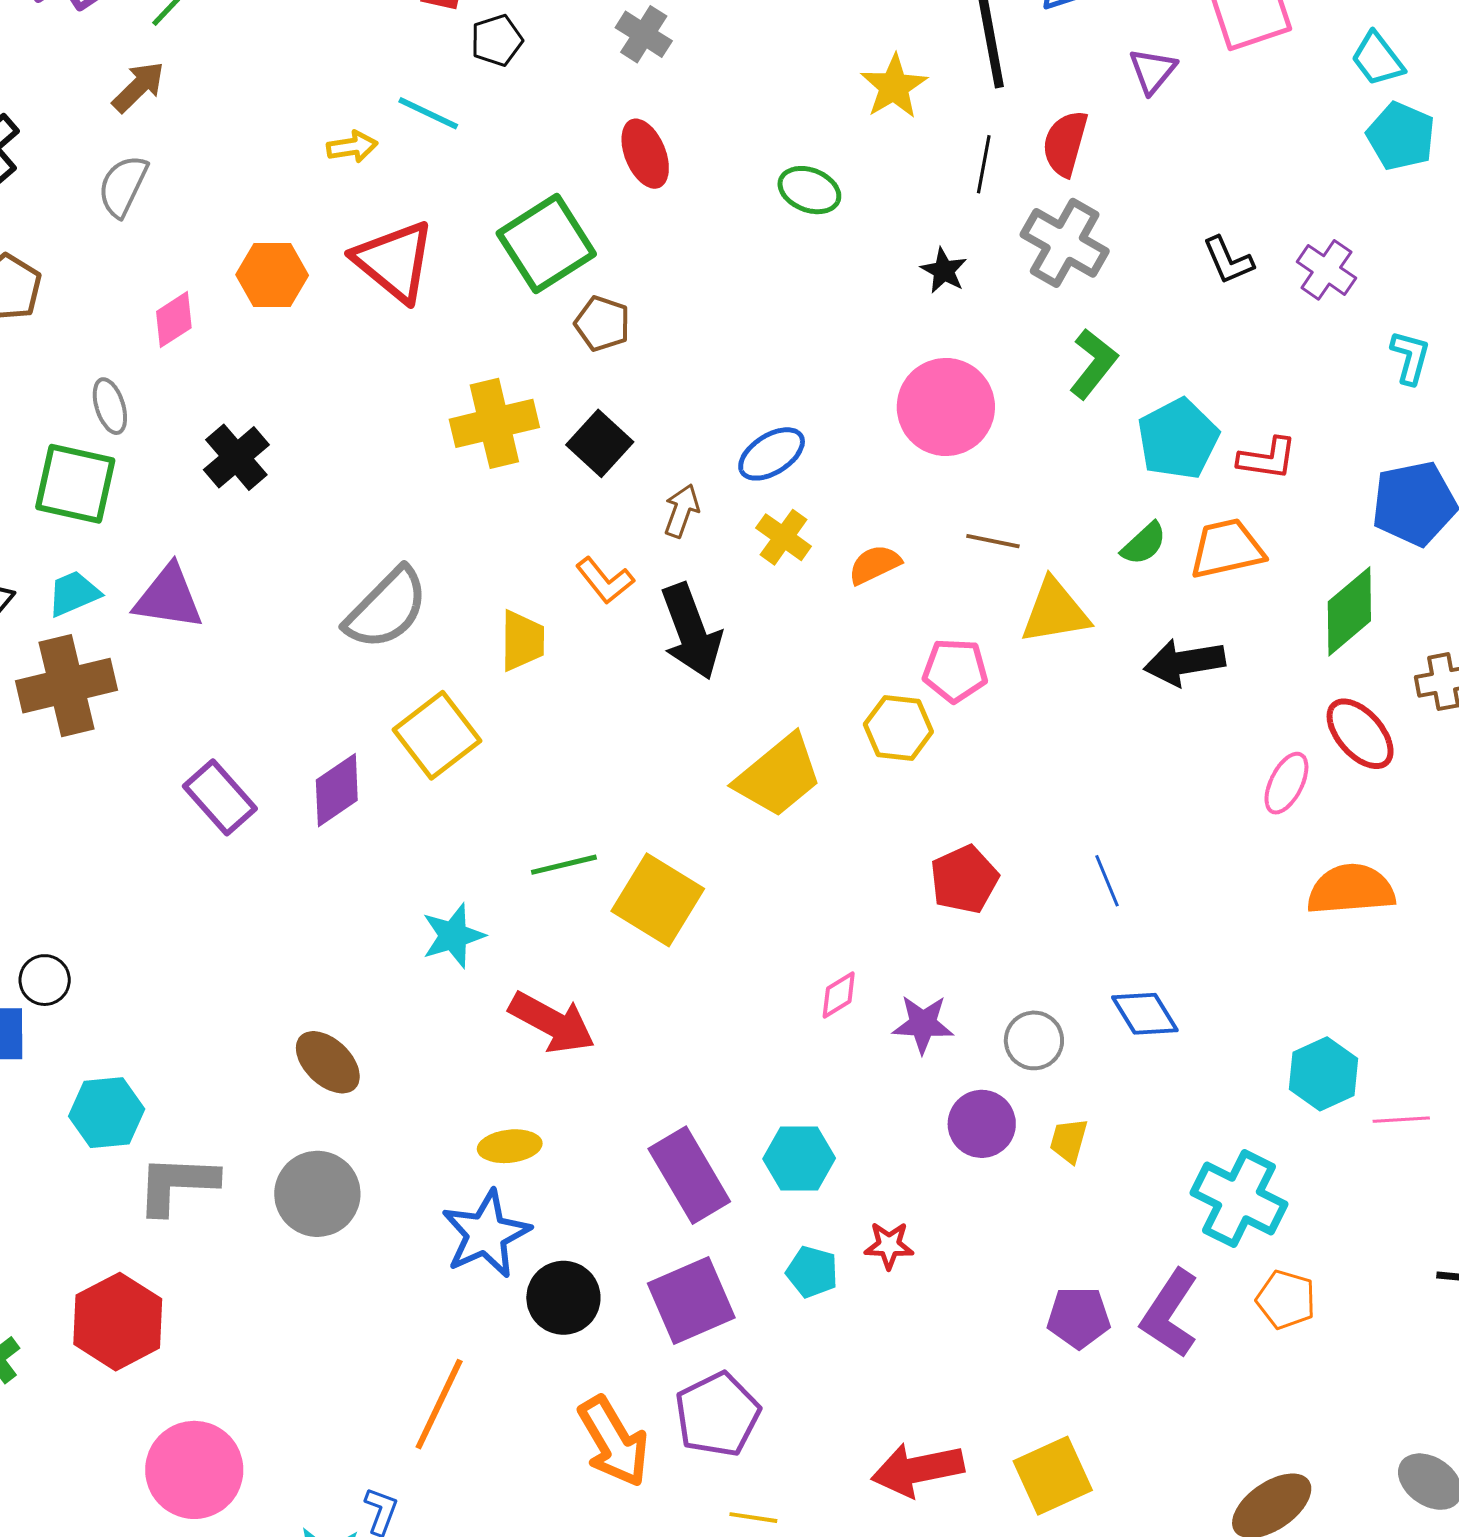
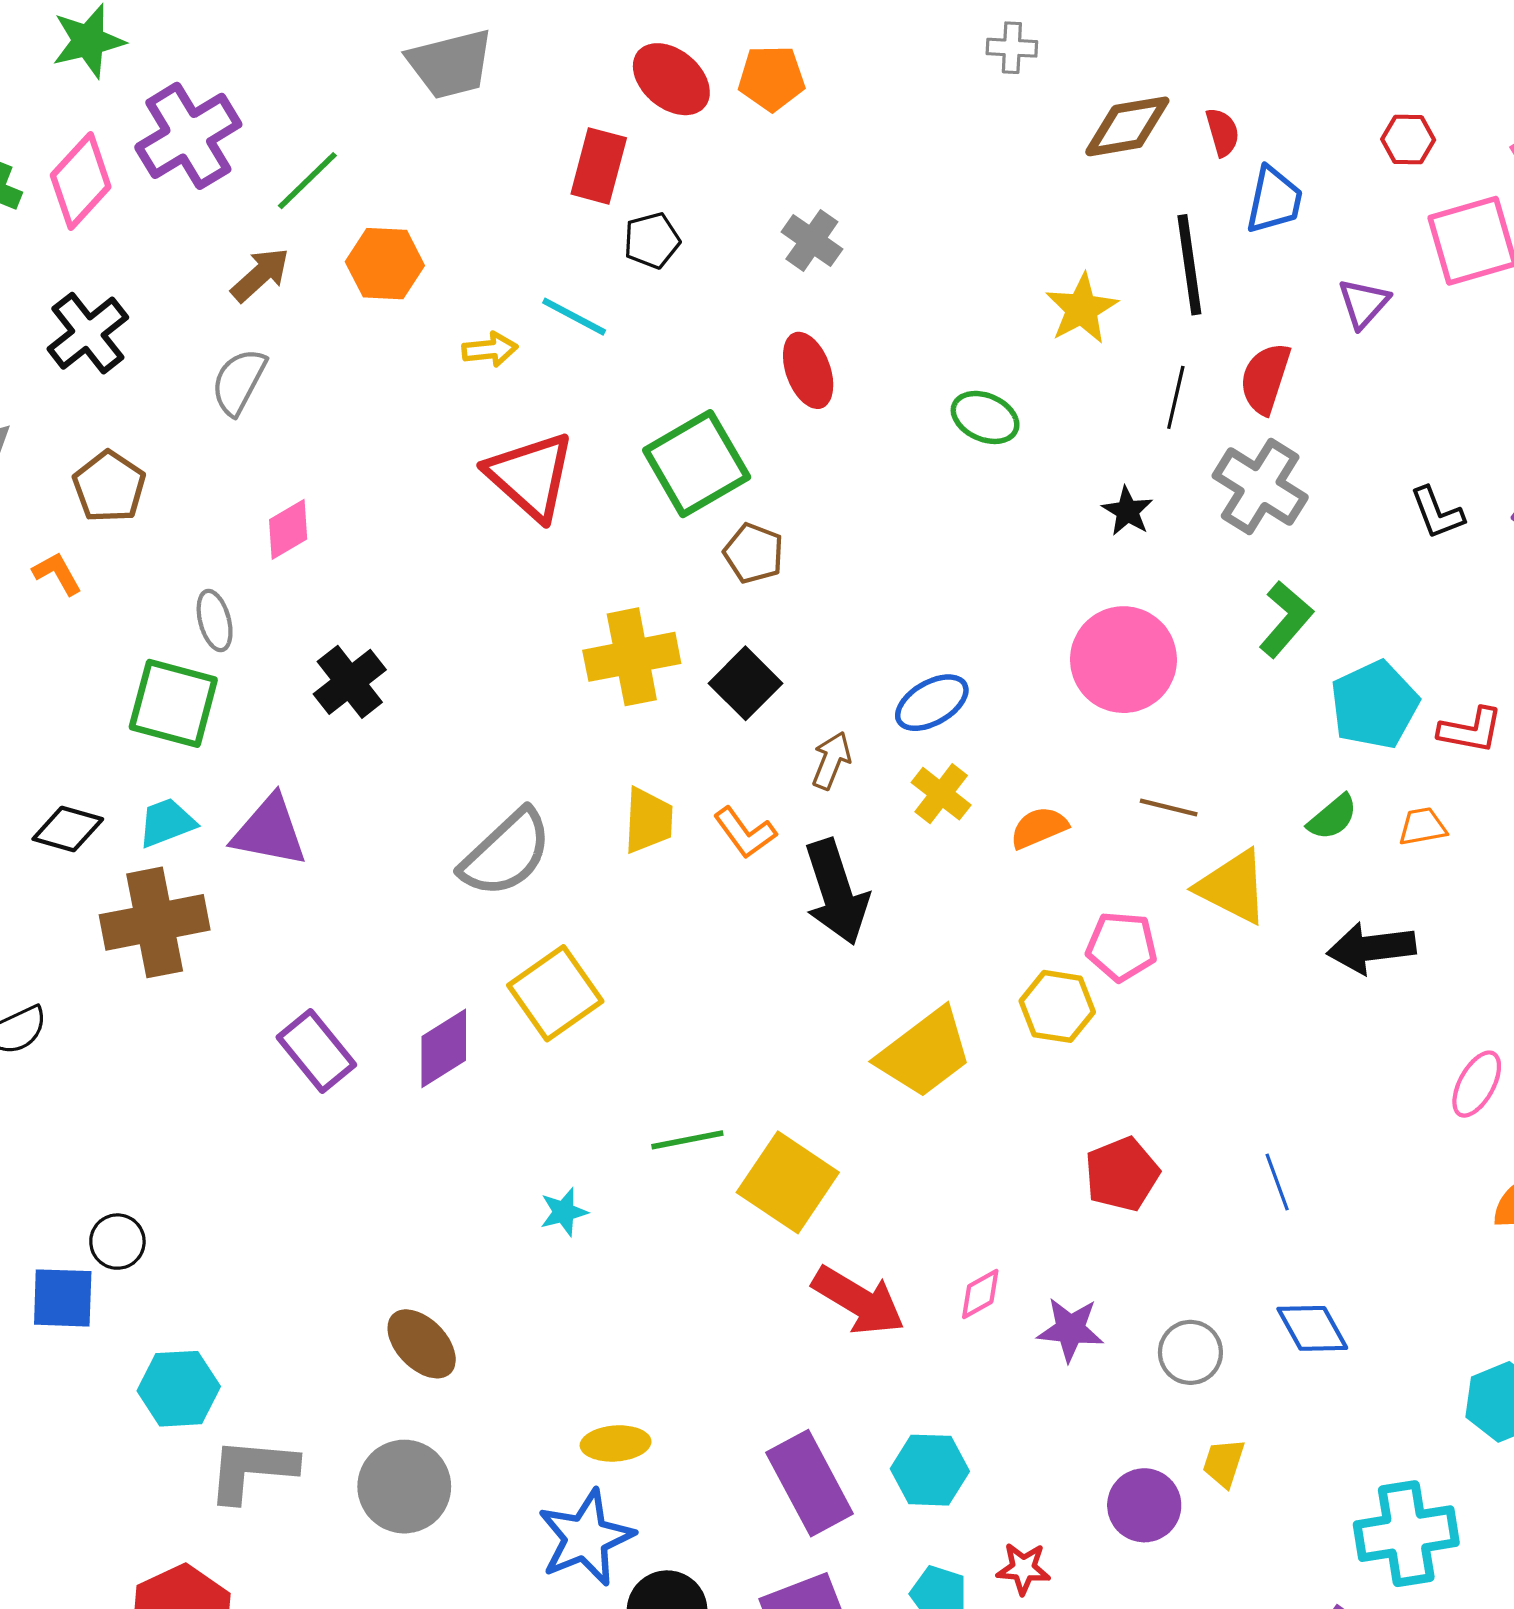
orange hexagon: (272, 275) -> (385, 264), moved
orange trapezoid: (1227, 549) -> (1422, 826), size x0.6
yellow triangle: (1055, 611) -> (1233, 887), turned 34
yellow trapezoid: (522, 641) -> (648, 820), moved
cyan star: (453, 936) -> (564, 1212), size x0.7
red arrow: (552, 1023) -> (858, 1301), moved
purple circle: (982, 1124) -> (1144, 1505), moved
cyan cross: (1239, 1199) -> (1406, 1534), turned -38

